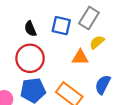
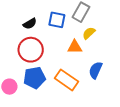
black semicircle: (30, 29) -> (30, 24), turned -96

